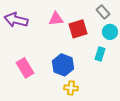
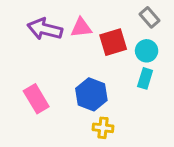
purple arrow: (16, 20) -> (45, 29), moved
cyan circle: (110, 32) -> (147, 51), moved

